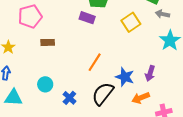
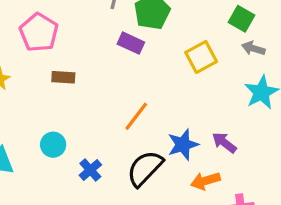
pink pentagon: (30, 16) -> (39, 32), turned -30
purple arrow: (150, 73) -> (224, 143), turned 105
blue star: (125, 77) -> (183, 145), turned 30

